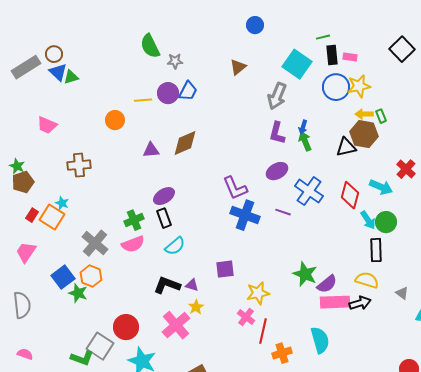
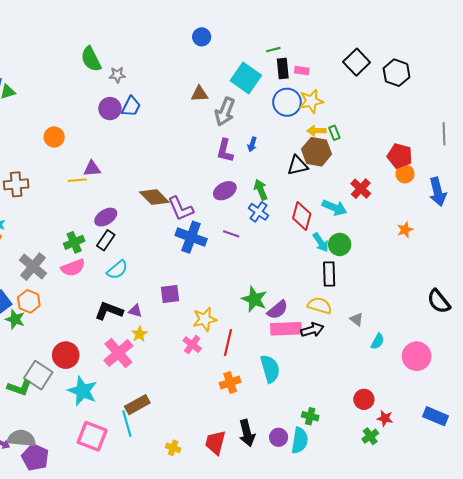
brown triangle: (238, 67) -> (200, 94), moved, turned 36
yellow line: (143, 100) -> (77, 180), moved
green arrow: (305, 141) -> (261, 190), moved
brown diamond: (185, 143) -> (154, 197), moved, turned 68
blue cross: (309, 191) -> (259, 212), size x0.7
black rectangle: (164, 218) -> (106, 240), turned 54
red line: (263, 331) -> (228, 342), moved

